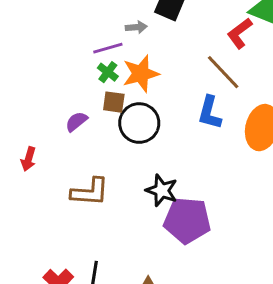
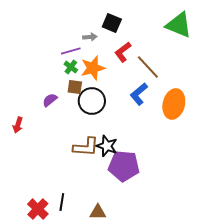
red L-shape: (240, 33) -> (123, 52), moved
blue L-shape: (210, 113) -> (139, 94), turned 35
brown L-shape: (90, 192) -> (86, 147), moved

